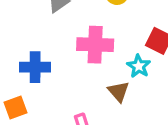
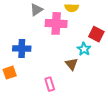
pink cross: (95, 45) -> (56, 23), moved

